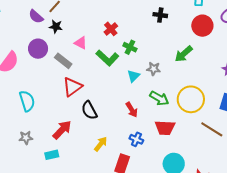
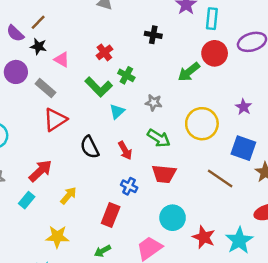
black cross: (160, 15) -> (153, 35), moved
pink triangle: (81, 43) -> (62, 60), moved
green arrow: (184, 54) -> (189, 72), moved
cyan triangle: (133, 76) -> (117, 111), moved
yellow circle: (191, 99) -> (202, 124), moved
black semicircle: (89, 110) -> (90, 147), moved
yellow arrow: (101, 144) -> (68, 196), moved
cyan rectangle: (52, 155) -> (27, 200), turned -40

